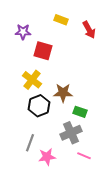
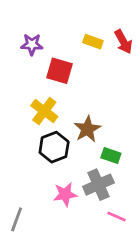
yellow rectangle: (61, 20) -> (93, 42), moved
brown star: (63, 93) -> (87, 129), turned -30
gray line: (30, 143) -> (17, 219), moved
pink star: (47, 157) -> (65, 194), moved

